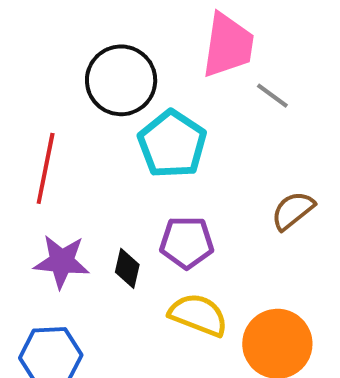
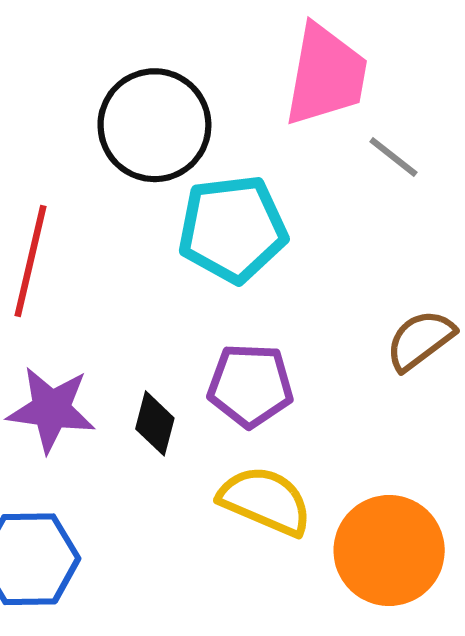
cyan pentagon: (172, 144) -> (232, 229), turned 30

